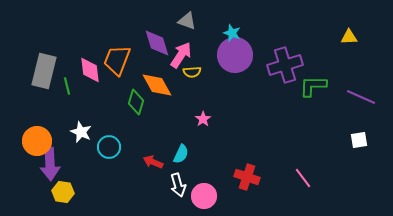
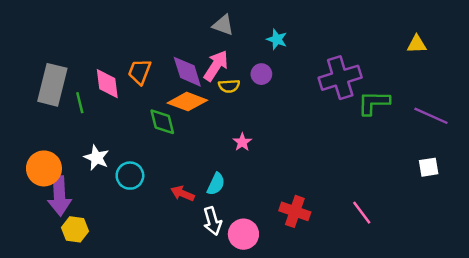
purple diamond: (157, 43) -> (187, 72), moved
purple circle: (235, 55) -> (261, 74), moved, size x0.5
orange trapezoid: (117, 60) -> (140, 72), size x0.7
orange diamond: (157, 85) -> (187, 102), turned -40
green diamond: (136, 102) -> (162, 122), turned -30

